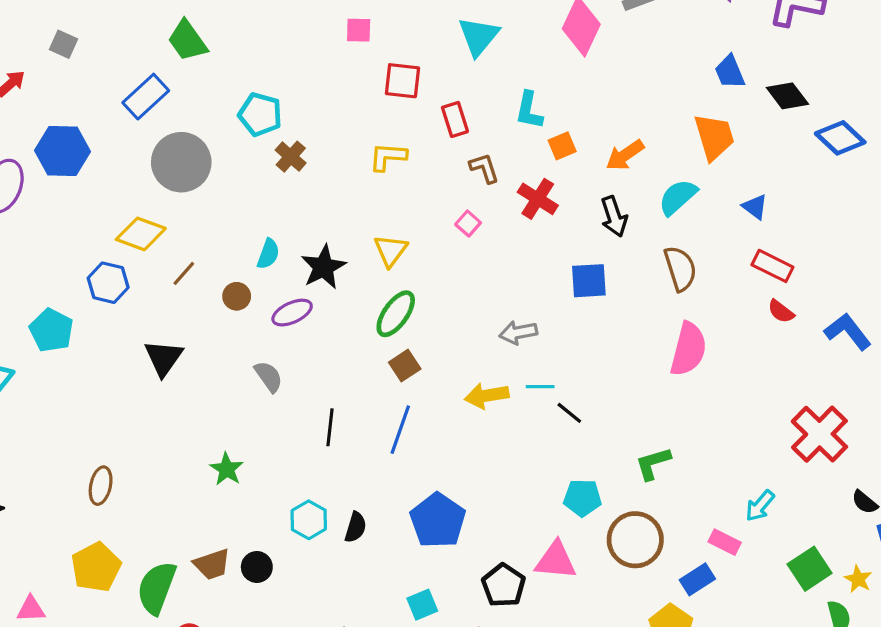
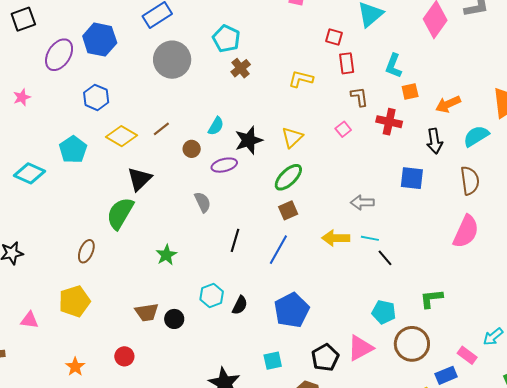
red square: (402, 81) -> (334, 37), moved, size x0.7
red cross: (538, 199) -> (389, 122), turned -30
yellow diamond: (141, 234) -> (122, 136), moved
blue hexagon: (108, 283) -> (96, 97), moved
pink triangle: (556, 560) -> (360, 348), turned -44
green semicircle: (157, 588) -> (120, 213), moved

